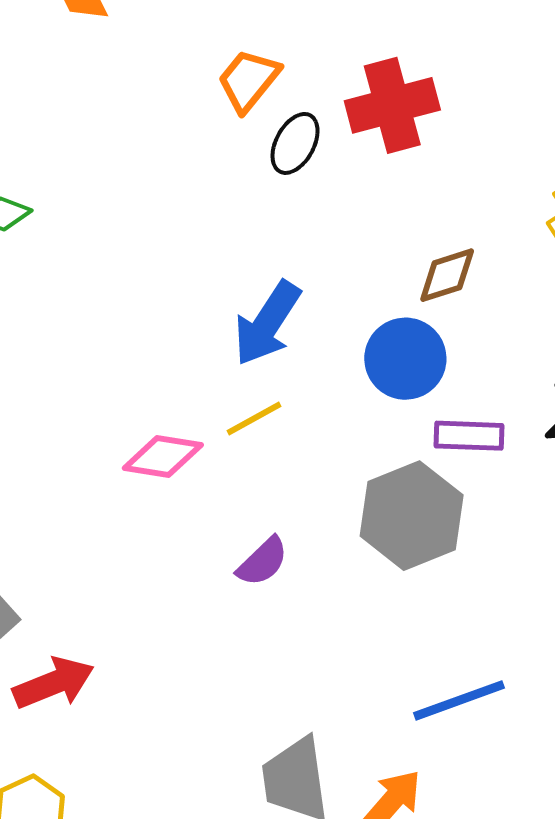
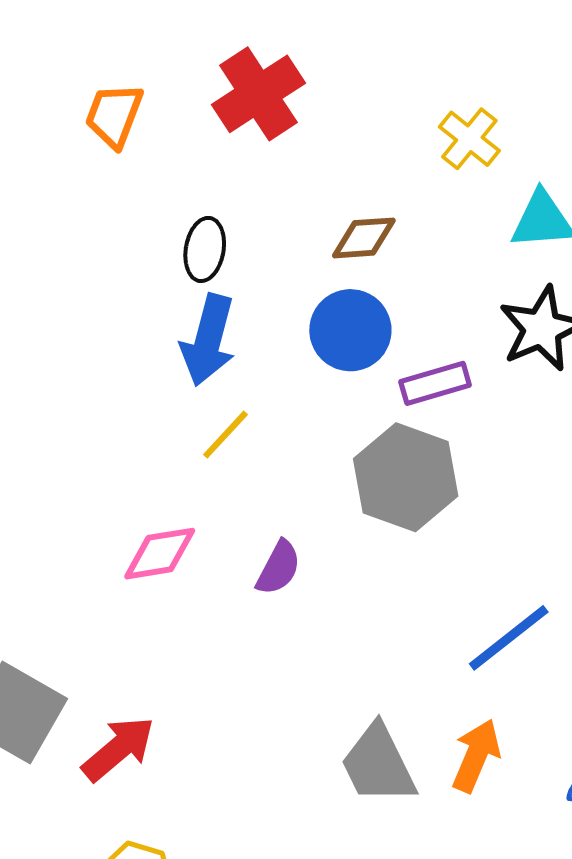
black ellipse: (295, 143) -> (205, 249), moved
brown diamond: (447, 275) -> (364, 238), turned 32
pink diamond: (163, 457) -> (160, 554), moved

